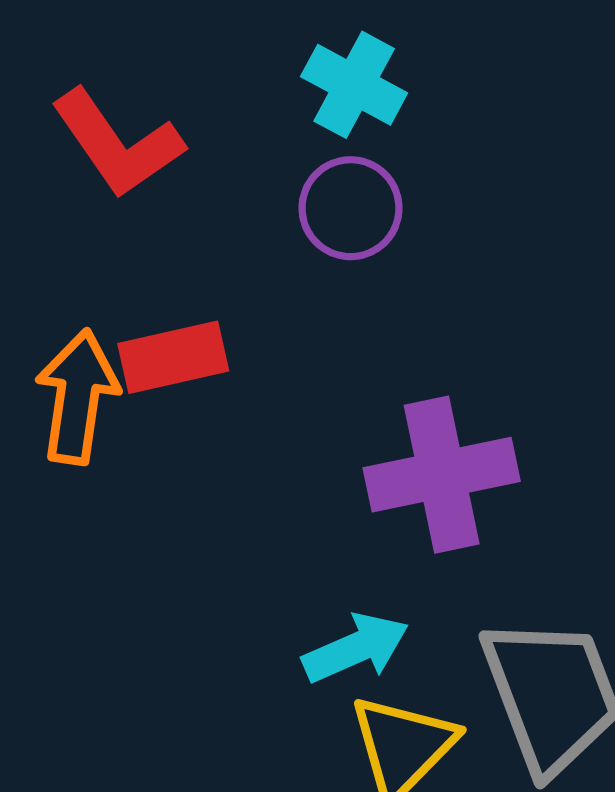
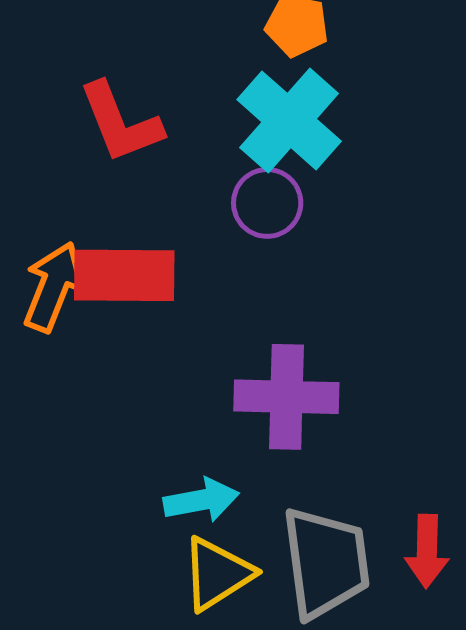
cyan cross: (354, 85) -> (289, 120), size x1.5
red rectangle: (173, 357) -> (124, 275), size x1.4

